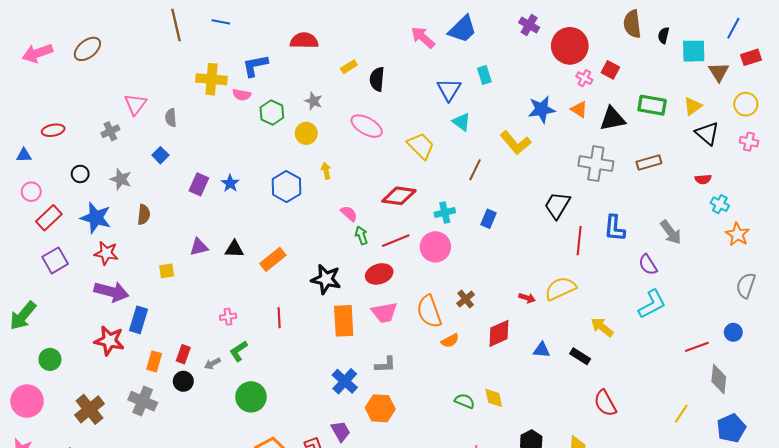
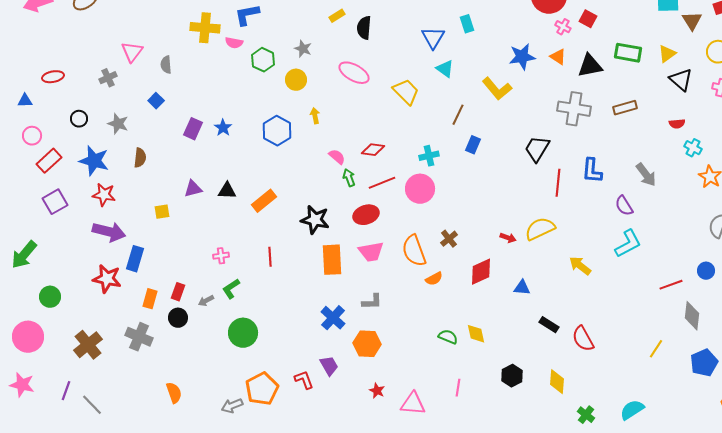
red diamond: (399, 196) -> (373, 150), moved, size x0.7
blue rectangle: (489, 219) -> (473, 145), moved
black rectangle: (580, 356) -> (549, 325), moved

